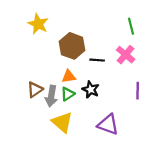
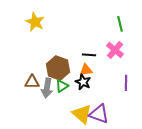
brown hexagon: (72, 46) -> (58, 68), moved
orange triangle: (69, 76) -> (86, 70), moved
brown triangle: (35, 90) -> (32, 82), turned 35
yellow triangle: (62, 122) -> (82, 114), moved

